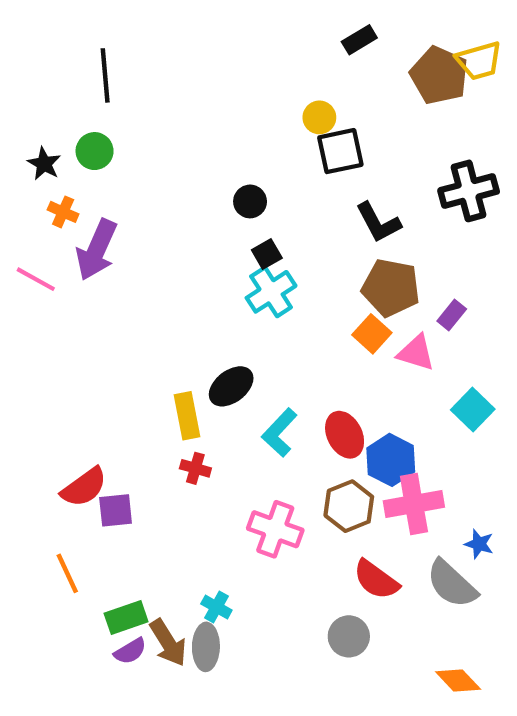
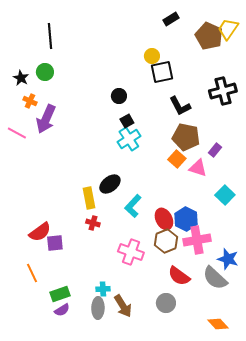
yellow trapezoid: (479, 61) -> (228, 29), turned 140
red ellipse: (345, 435) -> (164, 219), moved
blue star: (479, 544) -> (228, 259), size x1.5
cyan cross: (216, 607) -> (103, 289), turned -32
brown arrow: (168, 643) -> (123, 306), moved

